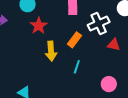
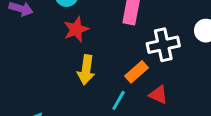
orange rectangle: (74, 40) -> (137, 72), moved
red triangle: (114, 45) -> (158, 95), moved

